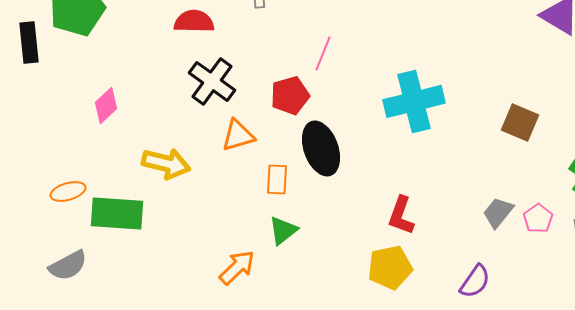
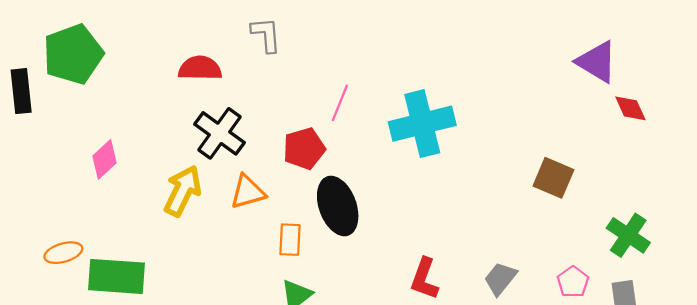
cyan cross: (414, 101) -> (422, 124), moved
yellow arrow: (166, 163) -> (183, 191), moved, turned -78
gray trapezoid: (498, 212) -> (500, 279), moved

